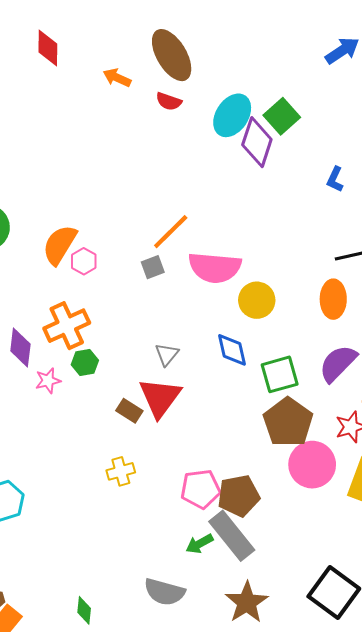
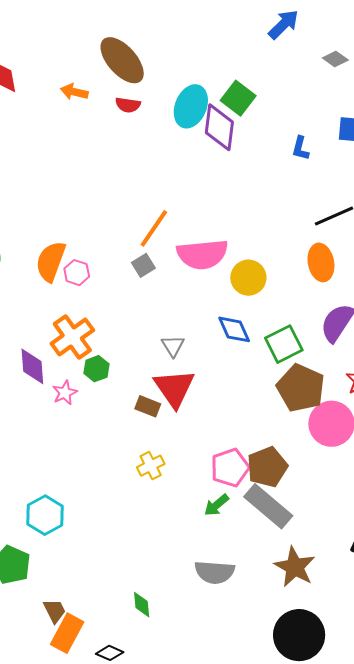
green arrow: (199, 544) -> (216, 505), moved

